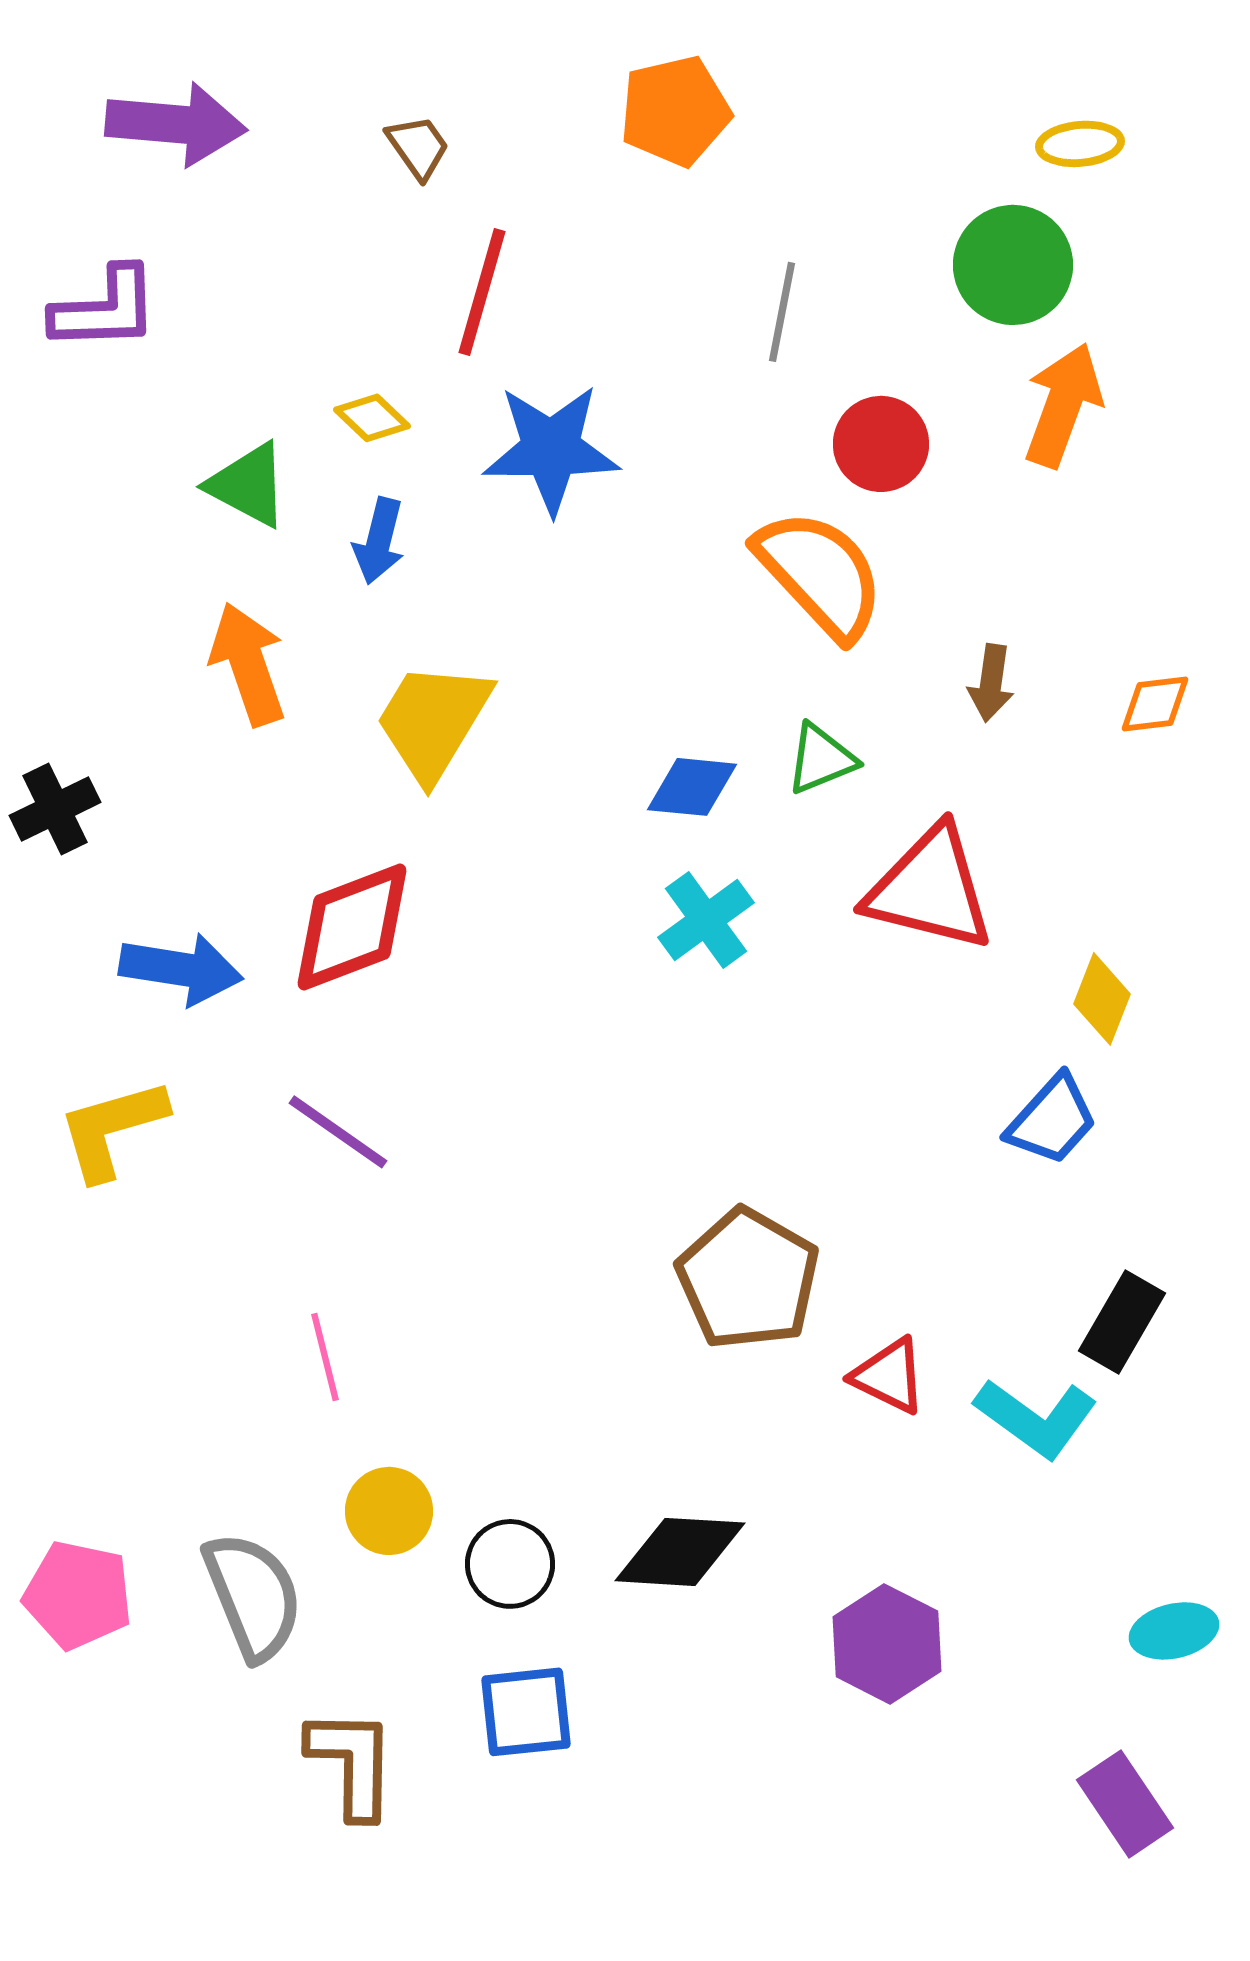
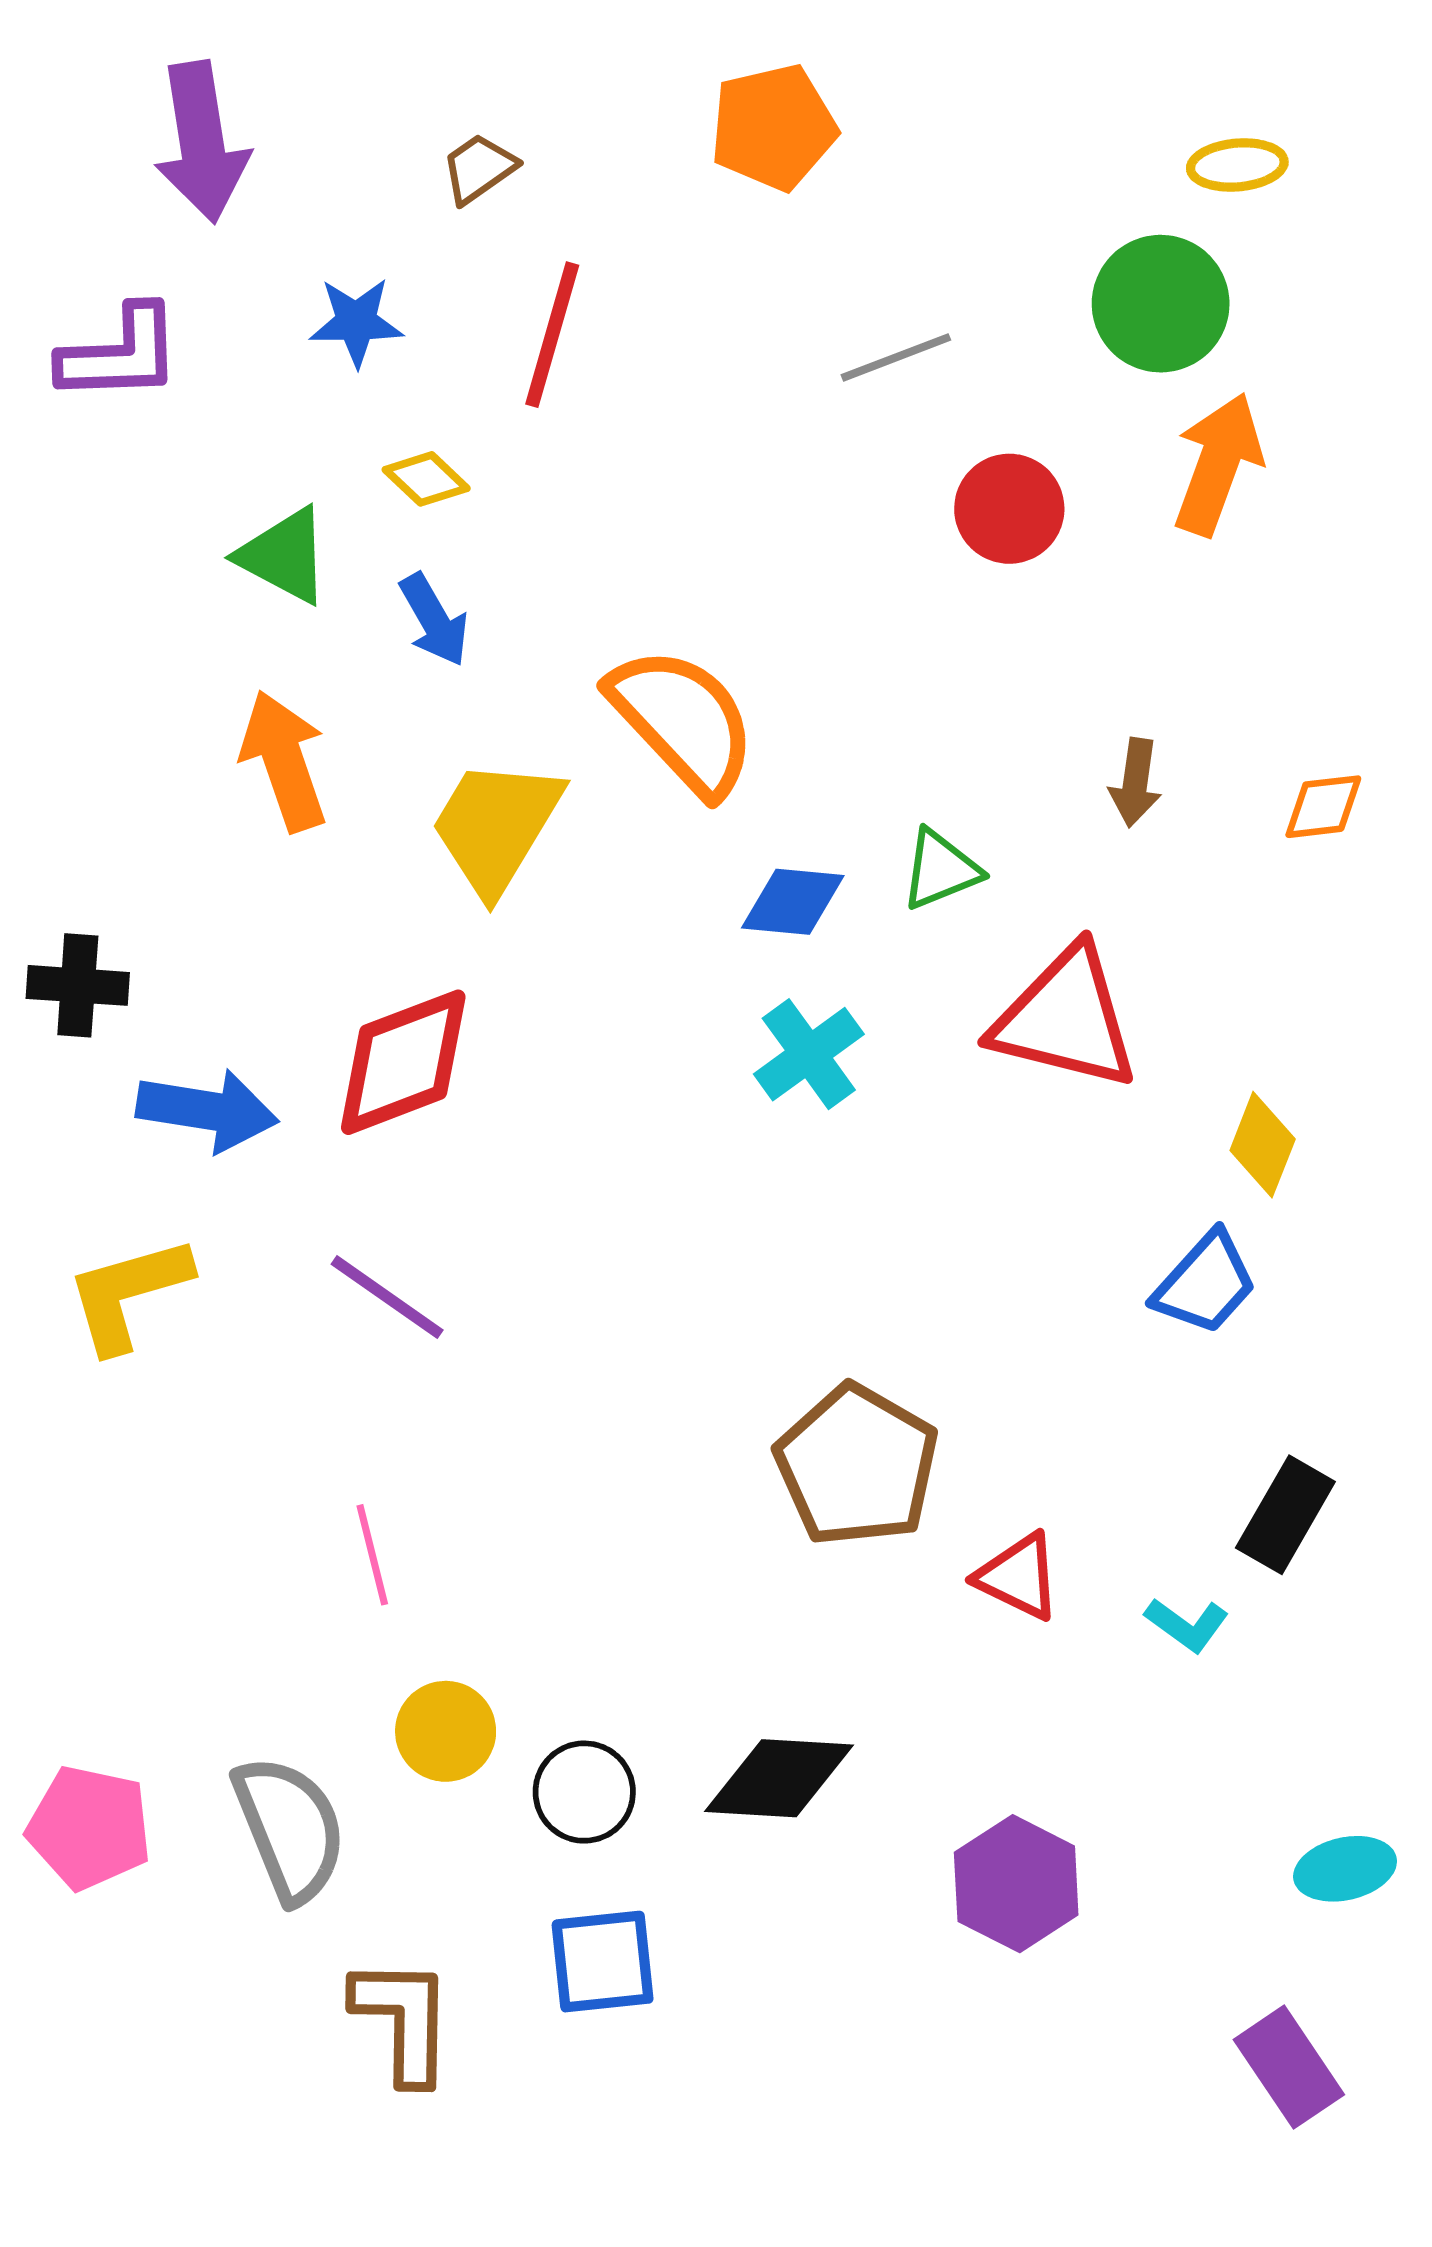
purple arrow: (176, 124) -> (202, 142), turned 76
brown trapezoid: (418, 147) -> (479, 168), turned -90
gray line: (782, 312) -> (896, 357), turned 58
blue star: (551, 449) -> (356, 322), moved, size x0.6
blue arrow: (379, 541) -> (434, 620), turned -44
orange semicircle: (820, 574) -> (683, 721), moved
black cross: (55, 809) -> (78, 985), moved, turned 30
cyan L-shape: (1036, 1418) -> (1187, 1625), size x0.6

